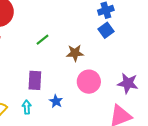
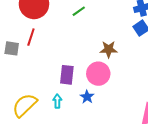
green line: (43, 40) -> (79, 11), moved
pink circle: (89, 82) -> (98, 74), moved

